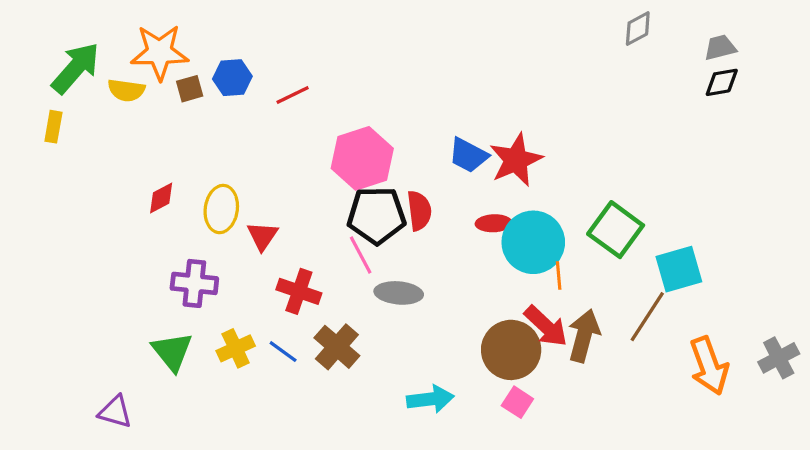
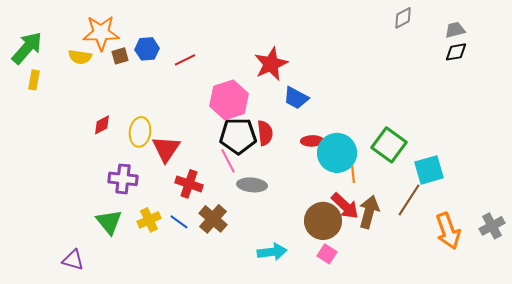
green arrow: (76, 68) -> (27, 48), moved
red star: (516, 160) -> (271, 64), moved
red triangle: (262, 236) -> (166, 149), size x1.4

